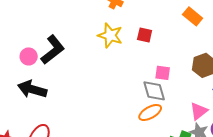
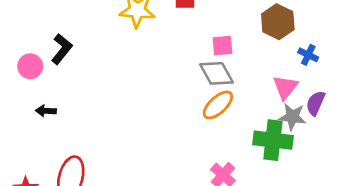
black L-shape: (53, 50) -> (62, 49), size x0.7
black arrow: (32, 89) -> (46, 111), size x0.5

